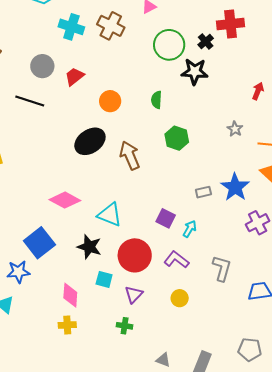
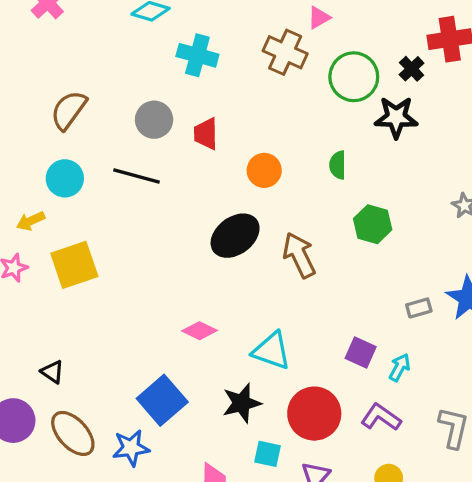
brown cross: (111, 26) -> (285, 52), moved
red trapezoid: (74, 76) -> (206, 134), turned -50
pink diamond: (65, 200) -> (200, 331), size x0.7
black star: (89, 247) -> (242, 403), turned -30

